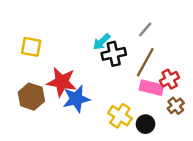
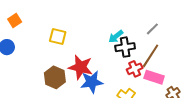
red cross: (170, 79) -> (135, 69), moved

